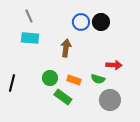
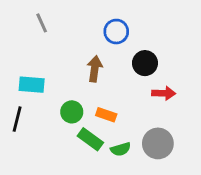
black circle: (101, 22) -> (145, 63), moved
cyan rectangle: (30, 38) -> (32, 85), moved
green semicircle: (98, 79) -> (121, 149), moved, turned -32

